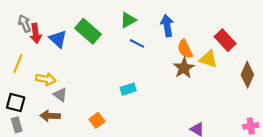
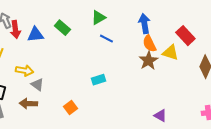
blue arrow: (167, 26) -> (144, 24), moved
green rectangle: (88, 31) -> (62, 28), size x0.7
blue triangle: (58, 39) -> (35, 35), turned -48

